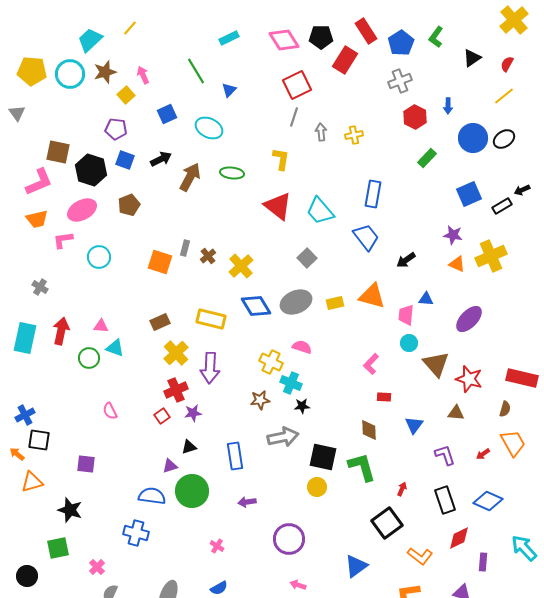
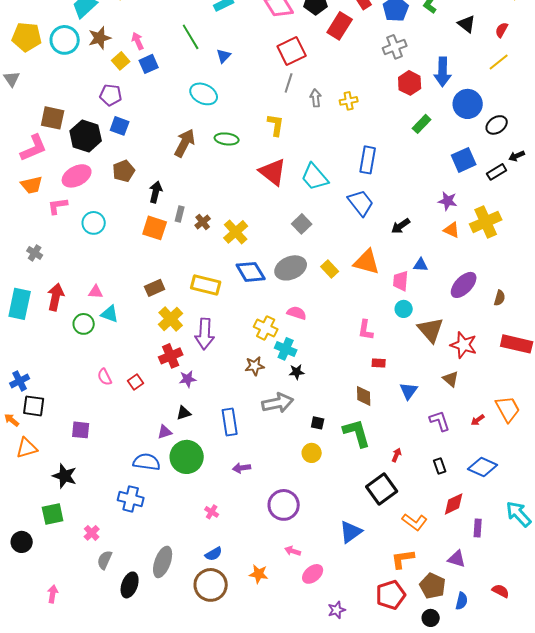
black triangle: (472, 58) -> (467, 24), turned -48
blue arrow: (448, 106) -> (443, 72), size x1.8
blue square: (167, 114) -> (149, 64), moved
black ellipse: (504, 139) -> (497, 125), moved
black arrow: (161, 159) -> (156, 192), moved, turned -50
yellow rectangle: (335, 303) -> (330, 269), turned 60
pink L-shape: (371, 364) -> (366, 330), turned -35
brown semicircle: (505, 409) -> (500, 298), moved
brown triangle: (456, 413) -> (451, 379), turned 36
red square: (162, 416) -> (136, 382), moved
black square: (323, 457) -> (318, 423), size x0.5
black rectangle: (445, 500) -> (440, 466), size x0.6

